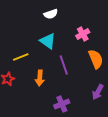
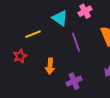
pink cross: (83, 34) -> (85, 11), moved
orange arrow: (40, 78) -> (50, 66), moved

